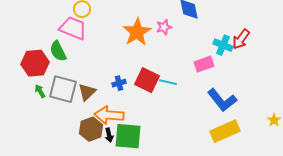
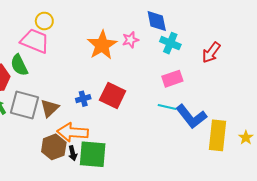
cyan cross: (223, 45) -> (170, 43), moved
cyan line: (168, 82) -> (167, 107), moved
yellow rectangle: (225, 131) -> (218, 135), moved, turned -60

